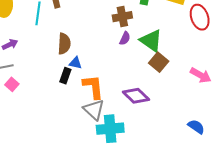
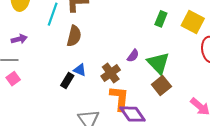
brown cross: (122, 17) -> (111, 73), moved, turned -36
brown semicircle: (64, 44) -> (74, 36), moved
orange L-shape: (93, 87) -> (119, 98), moved

